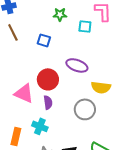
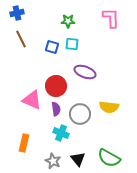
cyan square: (85, 26) -> (72, 44), moved
yellow semicircle: (101, 87) -> (109, 107), moved
gray circle: (85, 109) -> (80, 114), moved
cyan cross: (40, 126) -> (61, 133), moved

